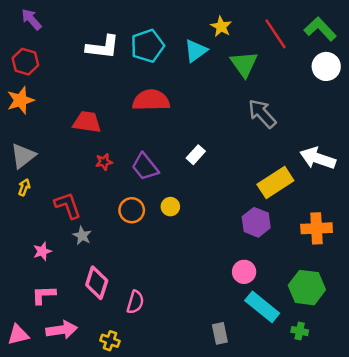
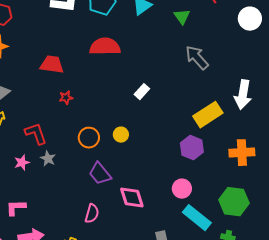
green triangle: (244, 64) -> (182, 17), size x0.7
white arrow: (318, 158) -> (243, 95), turned -100
purple trapezoid: (145, 167) -> (100, 174), moved
pink star: (42, 251) -> (22, 163), moved
pink diamond: (97, 283) -> (132, 198), moved, turned -36

